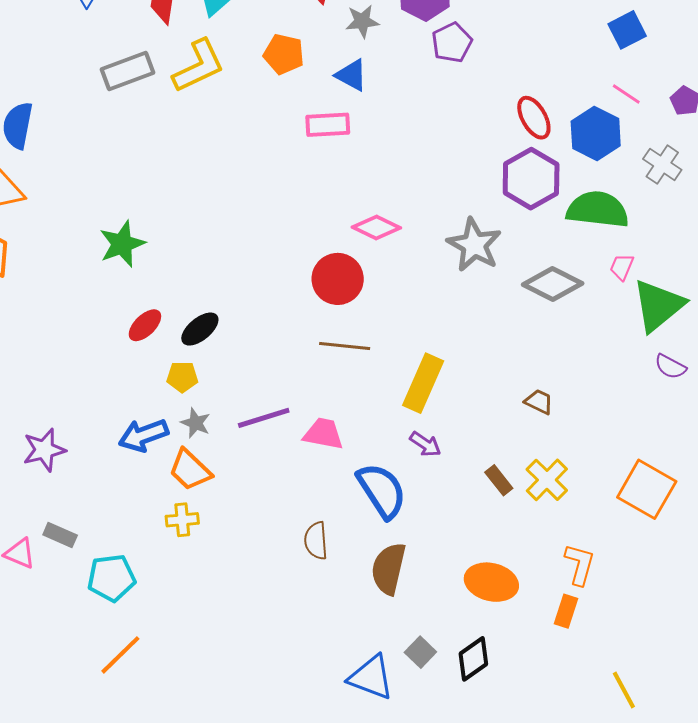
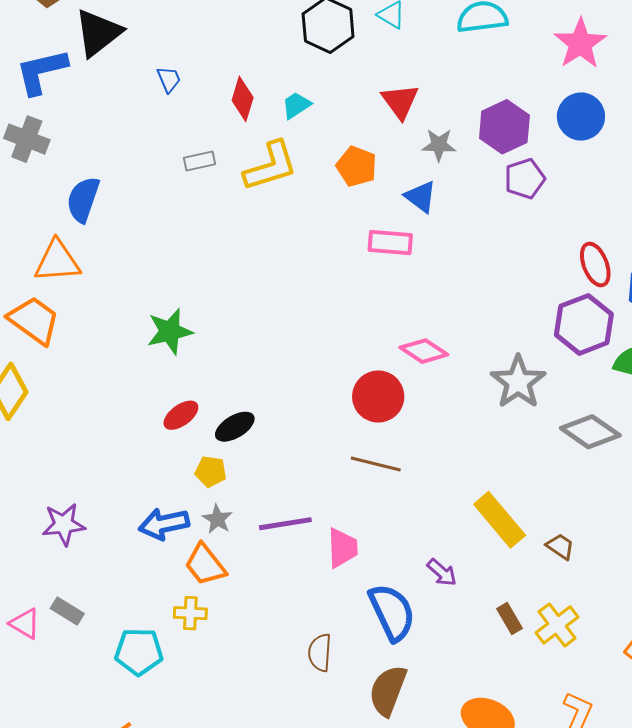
gray rectangle: (128, 71) -> (199, 161), size x0.6
yellow rectangle: (423, 383) -> (500, 520), moved, turned -72
pink trapezoid: (323, 434) -> (342, 548), turned 69
cyan pentagon: (111, 578) -> (139, 652), moved

